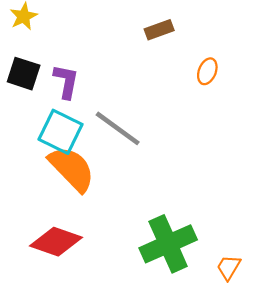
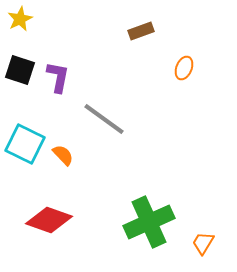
cyan square: (61, 132) -> (25, 144), moved
orange semicircle: (72, 169) -> (63, 155), size x0.5

